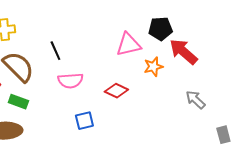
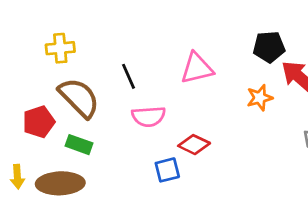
pink triangle: (128, 45) -> (197, 68), moved
red diamond: (116, 91) -> (194, 145), moved

